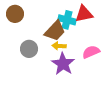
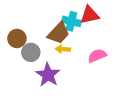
brown circle: (15, 14) -> (17, 38), moved
purple star: (63, 64) -> (48, 75), moved

